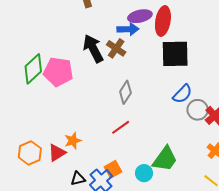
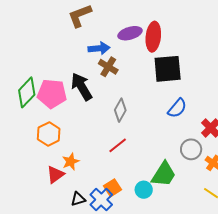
blue arrow: (128, 29) -> (99, 48), moved
black arrow: (93, 48) -> (82, 87), moved
gray circle: (198, 110) -> (191, 149), moved
orange hexagon: (30, 153) -> (49, 134), moved

